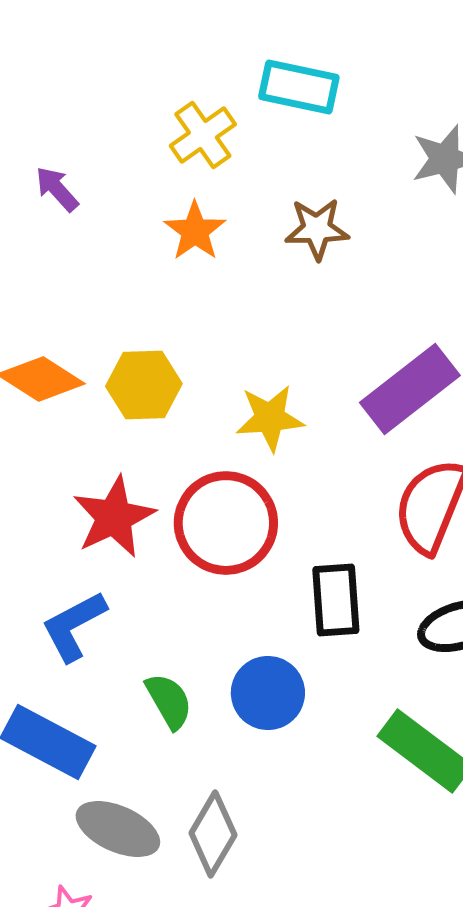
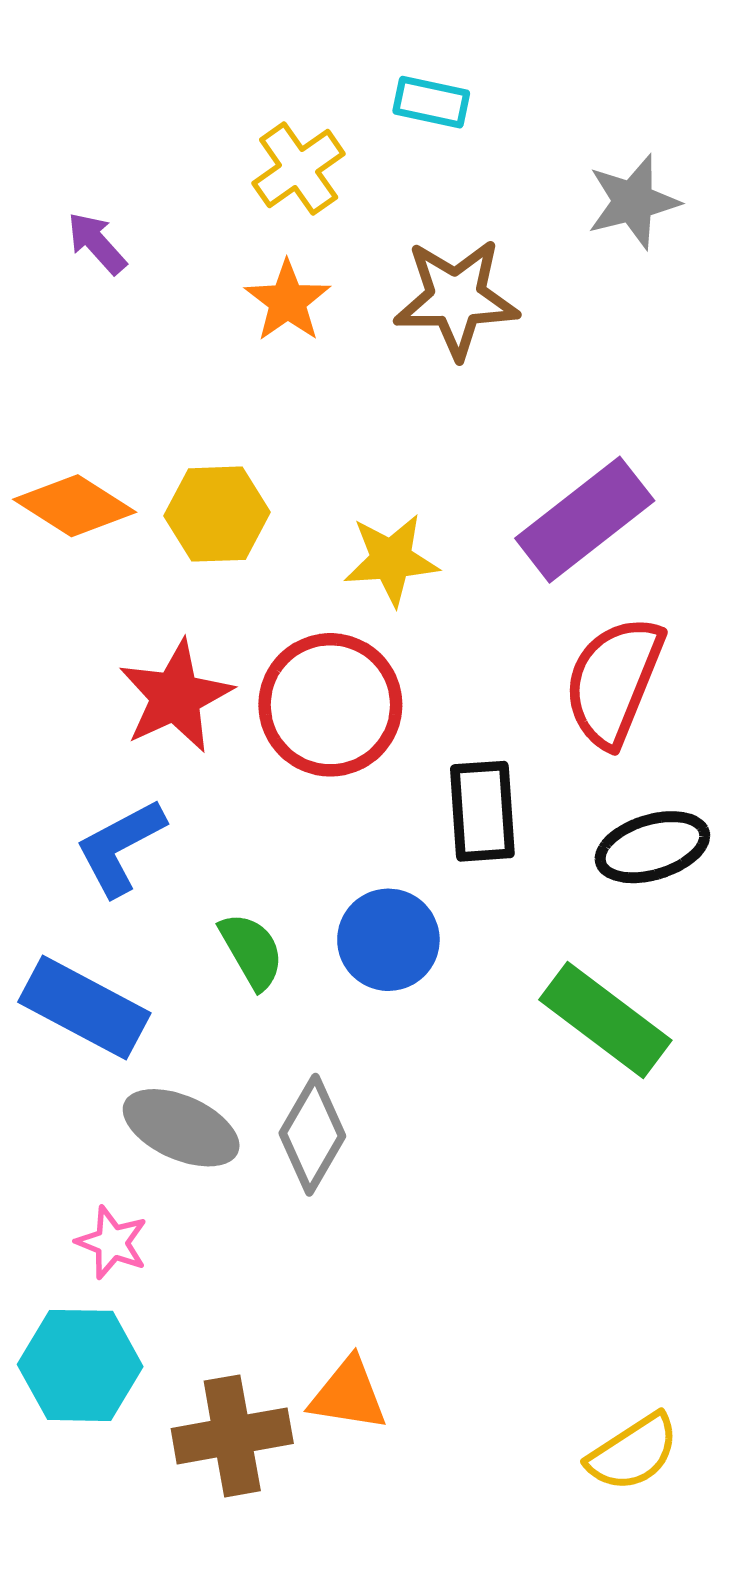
cyan rectangle: (299, 87) -> (431, 102), size x0.7
brown star: (317, 229) -> (456, 298), size x1.4

